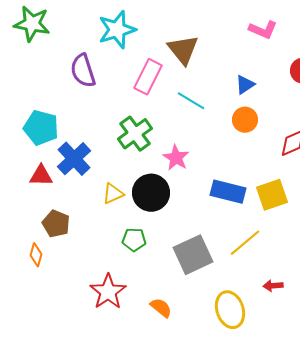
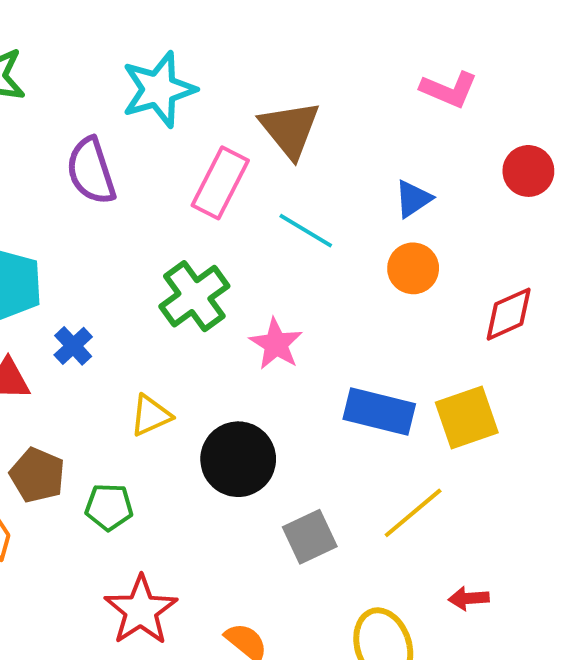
blue cross: (74, 159) -> (73, 346), size x0.6
black circle: (151, 193) -> (238, 459), moved
green pentagon: (134, 240) -> (109, 507), moved
gray square: (193, 255) -> (310, 537), size x0.7

